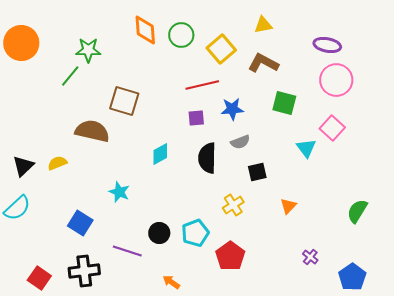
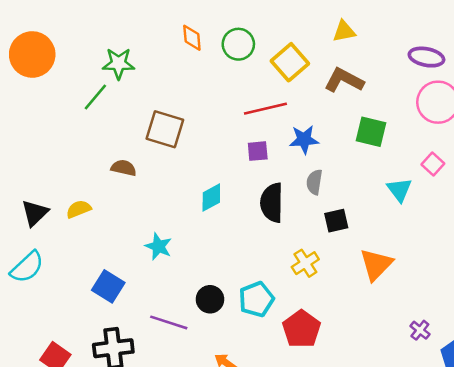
orange diamond: (145, 30) -> (192, 38), size x0.7
pink square: (332, 128) -> (433, 164), size x0.7
brown semicircle: (92, 131) -> (124, 168), size x0.6
gray semicircle: (240, 142) -> (314, 182), turned 120
orange triangle: (288, 206) -> (376, 264), size x1.6
purple cross: (310, 257) -> (420, 330), moved

